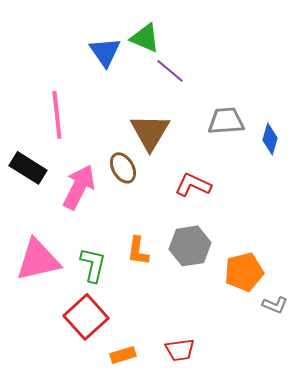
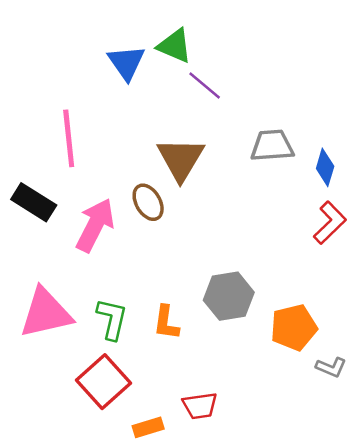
red L-shape: (193, 185) -> (330, 223), moved, turned 111
orange L-shape: (138, 251) -> (166, 323), moved
red trapezoid: (180, 350) -> (200, 406), moved

